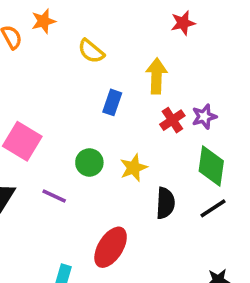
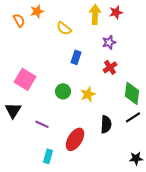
yellow arrow: (156, 76) -> (95, 14), moved
purple star: (204, 117) -> (109, 42), moved
purple line: (54, 196) -> (42, 124), moved
black semicircle: (165, 203) -> (106, 124), moved

